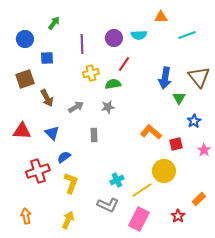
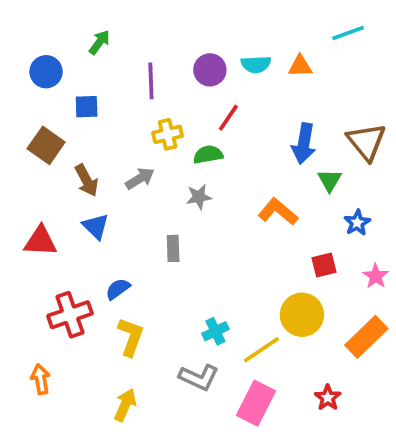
orange triangle: (161, 17) -> (300, 66), moved
cyan line: (187, 35) -> (348, 33), moved
brown square: (25, 79) -> (46, 145), turned -36
gray arrow: (76, 107) -> (140, 178), moved
orange L-shape: (151, 132) -> (278, 212), moved
blue triangle: (52, 133) -> (96, 226), moved
orange rectangle: (199, 199) -> (366, 337), moved, size x1.6
orange arrow: (26, 216) -> (41, 379), moved

